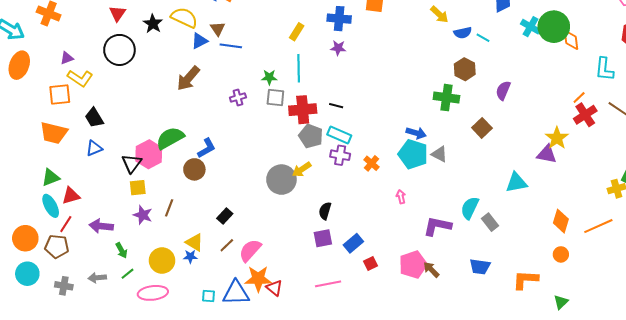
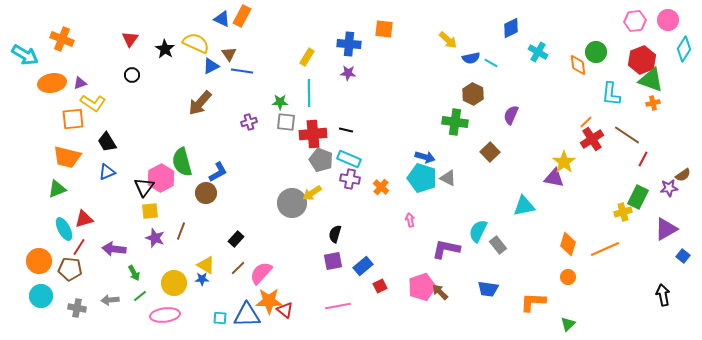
green circle: (554, 27) -> (596, 52), moved, size x0.7
black circle: (119, 50) -> (132, 75), size x0.5
orange ellipse: (19, 65) -> (52, 83), moved, turned 60
green semicircle: (170, 138) -> (182, 162), turned -76
green triangle: (51, 178) -> (57, 189), moved

